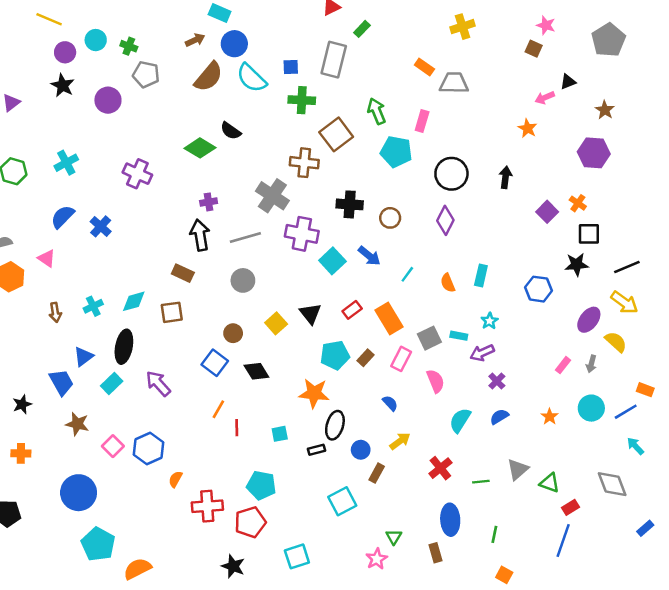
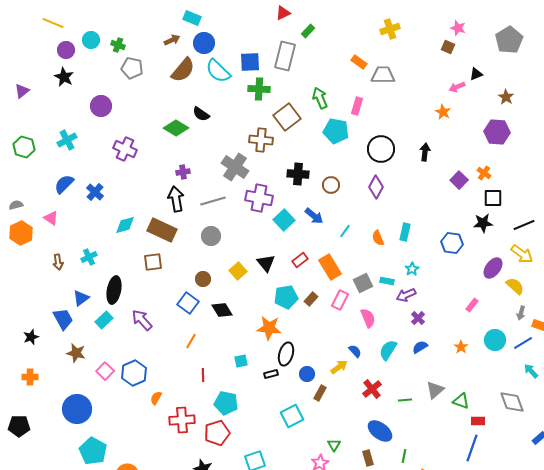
blue square: (291, 67) -> (250, 62), size x1.5
purple circle: (108, 100) -> (101, 106), moved
brown rectangle: (183, 273) -> (162, 230), size x1.6
cyan diamond: (134, 301) -> (125, 225), moved
gray arrow: (591, 364) -> (521, 313), moved
blue semicircle: (390, 403) -> (355, 351), moved
red line: (237, 428) -> (203, 375), moved
red rectangle: (570, 507) -> (478, 421), turned 32
blue ellipse: (450, 520) -> (380, 431), turned -50
green line: (494, 534) -> (404, 456), moved

